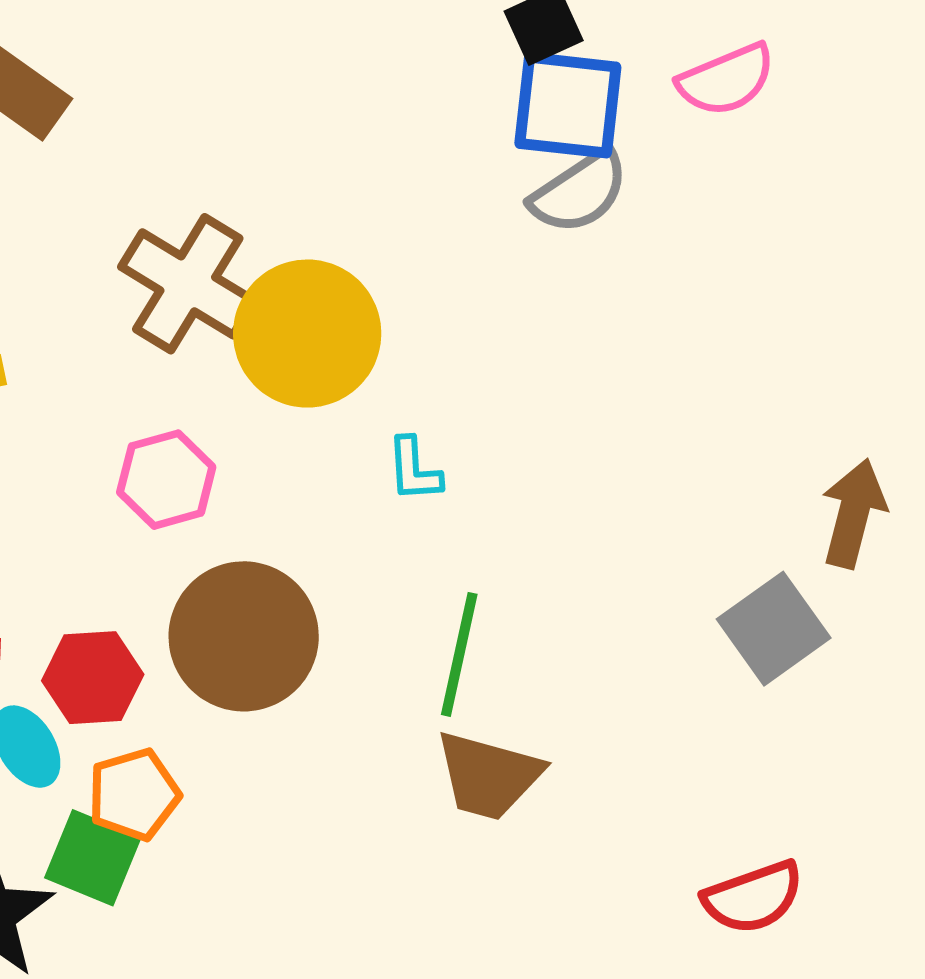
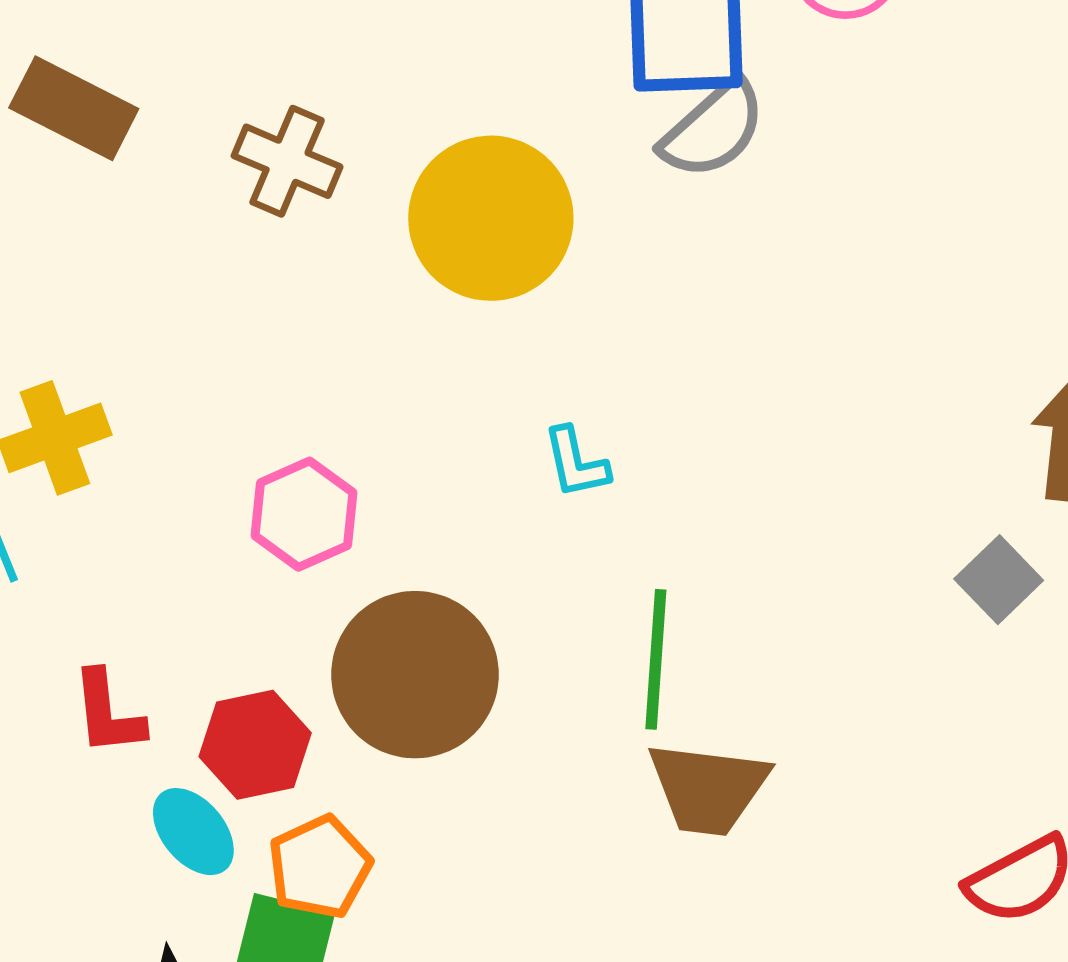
brown cross: (188, 284) -> (287, 161), moved, size x0.7
yellow circle: (307, 334) -> (491, 218), moved
gray square: (774, 629) -> (999, 580), size x0.7

